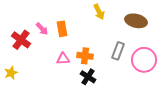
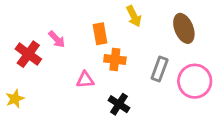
brown ellipse: (136, 21) -> (184, 28), turned 55
orange rectangle: (62, 29) -> (100, 34), moved
orange cross: (85, 56) -> (115, 60), moved

